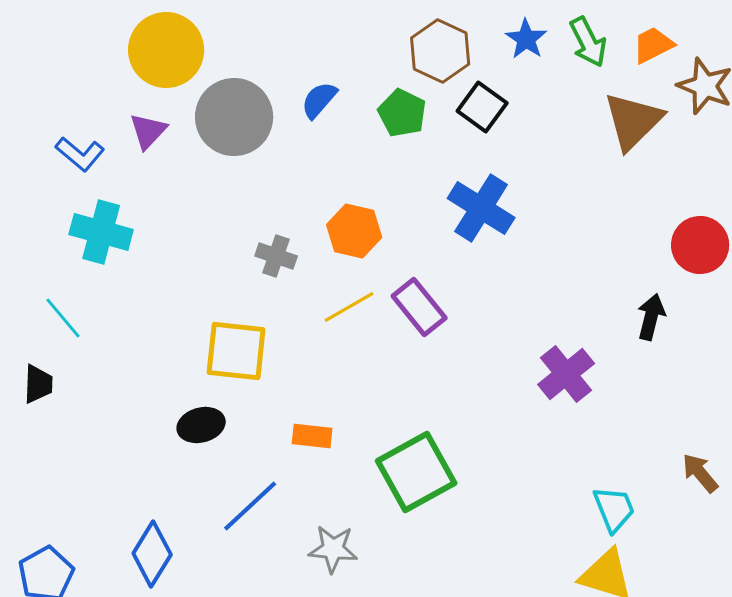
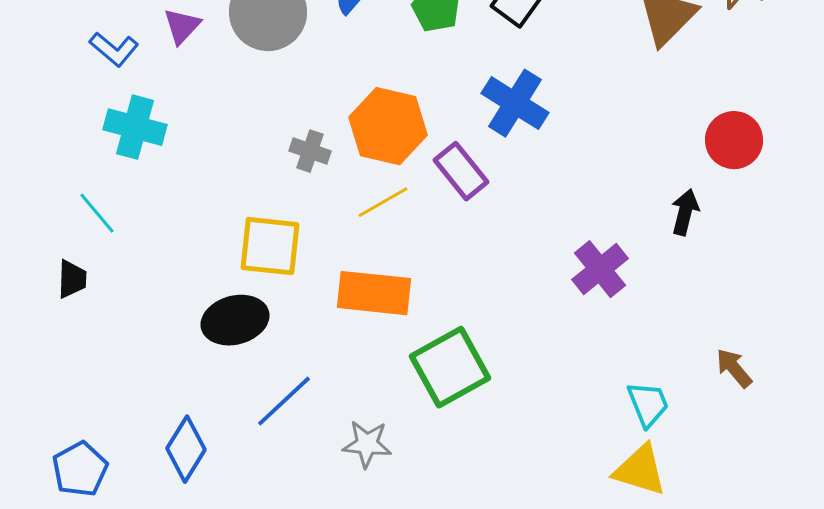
orange hexagon: (354, 231) -> (388, 126), size x1.4
purple rectangle: (419, 307) -> (461, 171), moved
black ellipse: (201, 425) -> (235, 320), size x1.4
orange rectangle: (312, 436) -> (374, 293), moved, size x1.8

